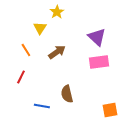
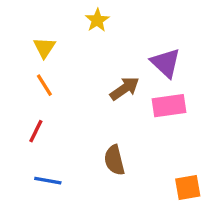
yellow triangle: (40, 28) -> (44, 48), moved
brown arrow: (57, 52) -> (125, 88), moved
blue line: (42, 106) -> (48, 181), moved

